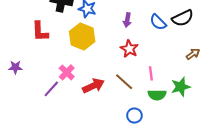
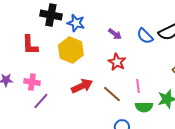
purple arrow: (127, 20) -> (115, 34), turned -64
pink cross: (67, 72) -> (32, 82), moved, turned -35
red arrow: (93, 86) -> (82, 86), moved

